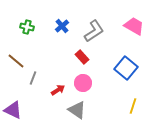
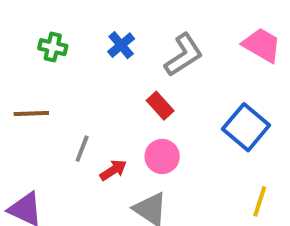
brown line: (16, 61) -> (31, 113), turned -42
gray line: (33, 78) -> (82, 149), moved

